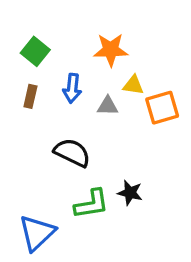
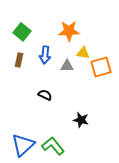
black semicircle: (72, 153) -> (45, 95), size x0.6
green L-shape: (91, 204) -> (53, 146), moved, turned -120

